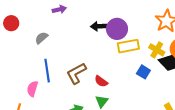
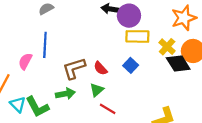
blue square: (143, 72) -> (131, 65), moved
brown L-shape: (76, 73) -> (74, 68), moved

